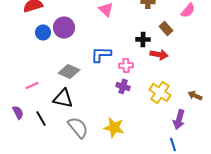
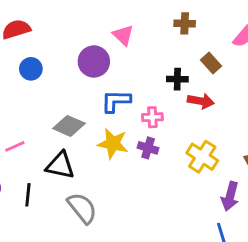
purple circle: (64, 27) -> (94, 62), moved
black line: (41, 118) -> (28, 195), turned 35
yellow star: (114, 127) -> (113, 144), moved

